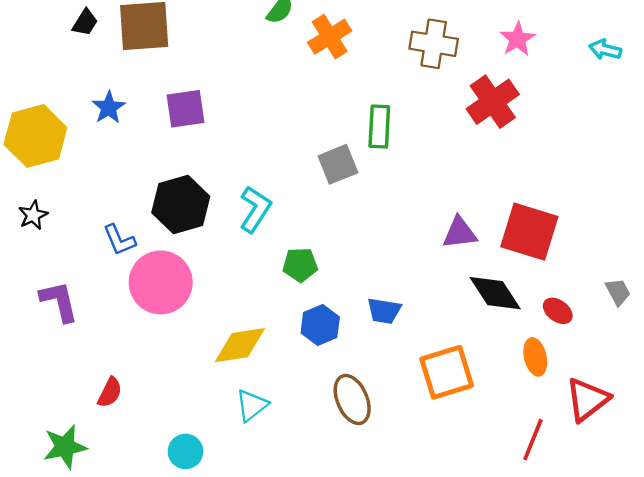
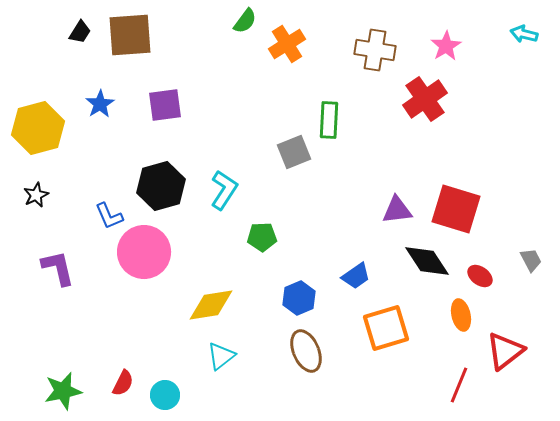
cyan arrow: (605, 50) -> (524, 34), moved
blue trapezoid: (384, 311) -> (356, 276), moved, turned -44
blue hexagon: (320, 325) -> (299, 298), moved
red semicircle: (110, 392) -> (123, 383), moved

